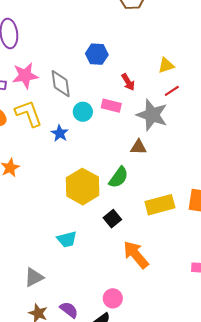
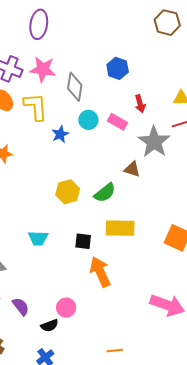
yellow hexagon: (83, 187) -> (68, 192), size x0.7
yellow rectangle: (160, 205) -> (120, 228), moved
black square: (112, 219) -> (83, 241), moved, turned 30

